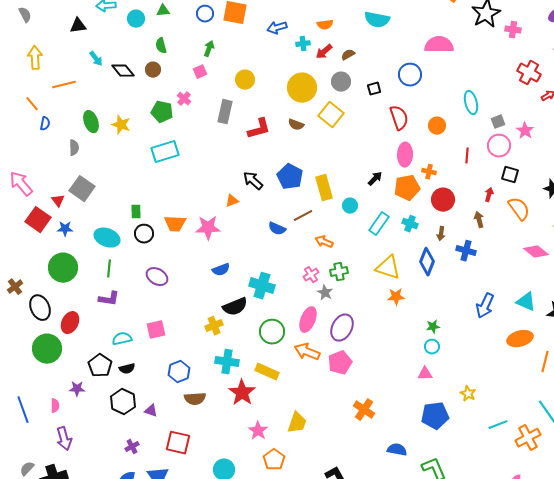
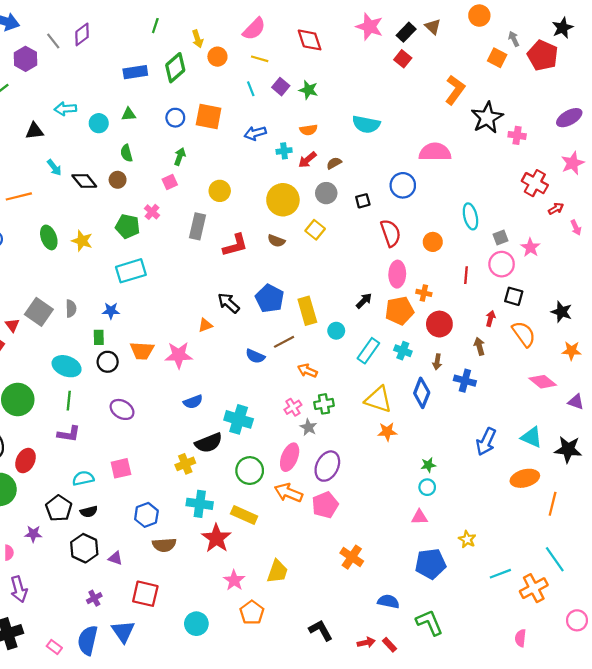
yellow square: (331, 115) -> (315, 230), size x0.7
gray semicircle: (74, 148) -> (71, 308), moved
blue star: (65, 229) -> (111, 311), moved

